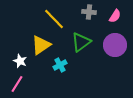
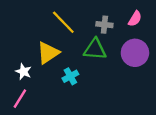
gray cross: (89, 12) -> (104, 25), moved
green triangle: (81, 42) -> (95, 49), turned 40

